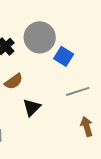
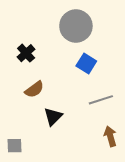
gray circle: (40, 37) -> (76, 26), moved

